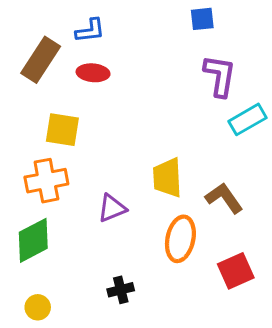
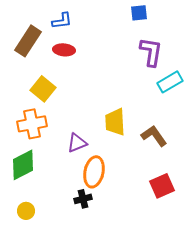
yellow square: (62, 130) -> (43, 89), turned 30
orange ellipse: (180, 239) -> (94, 172), moved

